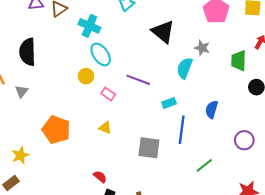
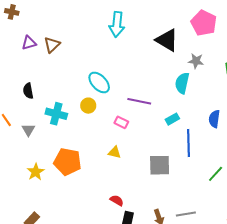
cyan cross: (89, 26) -> (56, 114), moved
black triangle: (163, 32) -> (167, 40), moved
black semicircle: (27, 52) -> (28, 91), size x0.6
pink rectangle: (108, 94) -> (121, 122), moved
yellow star: (20, 155) -> (36, 172), moved

